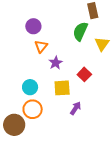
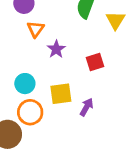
red square: (84, 74) -> (95, 62), turned 32
yellow square: (62, 88) -> (61, 94), moved

